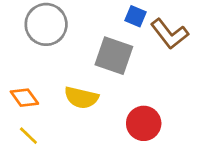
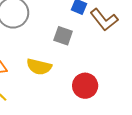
gray square: (114, 56) -> (63, 36), size x0.7

